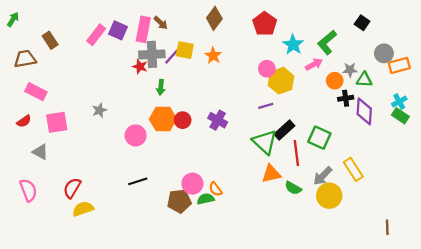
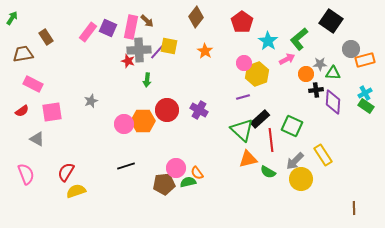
black square: (362, 23) -> (331, 21), size x1.6
orange star: (213, 56) -> (205, 51), moved
orange hexagon: (163, 119) -> (143, 121), moved
red circle: (183, 120) -> (167, 110), size x1.5

